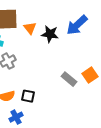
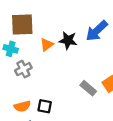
orange triangle: (30, 28) -> (47, 45), moved, turned 32

